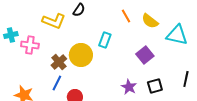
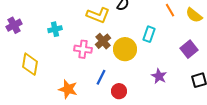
pink cross: (30, 45) -> (83, 49), moved
brown cross: (59, 62) -> (103, 41), moved
purple star: (129, 87) -> (159, 76), moved

